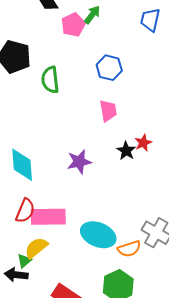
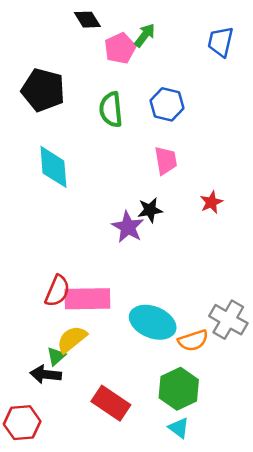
green semicircle: (50, 80) -> (111, 110), moved
black star: (126, 151) -> (150, 210), moved, turned 30
purple star: (79, 162) -> (128, 227), turned -30
cyan diamond: (22, 165) -> (53, 167), moved

